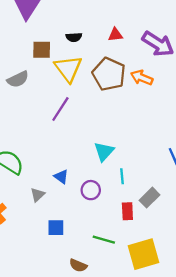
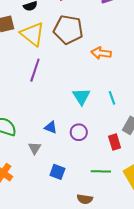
orange arrow: (142, 78) -> (101, 53), moved
cyan line: (122, 176) -> (112, 98), moved
blue square: (56, 228) -> (57, 172), turned 35

